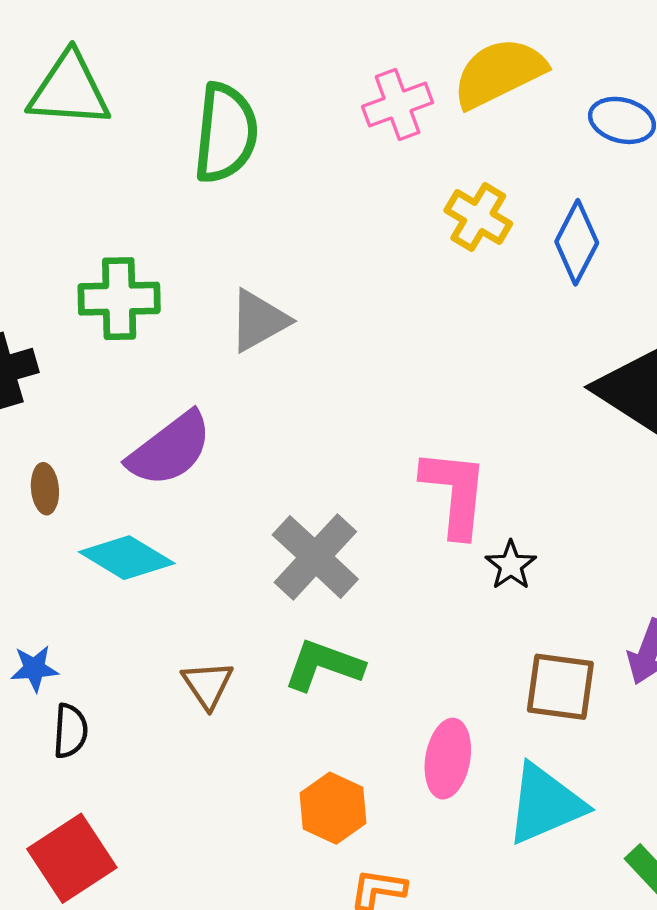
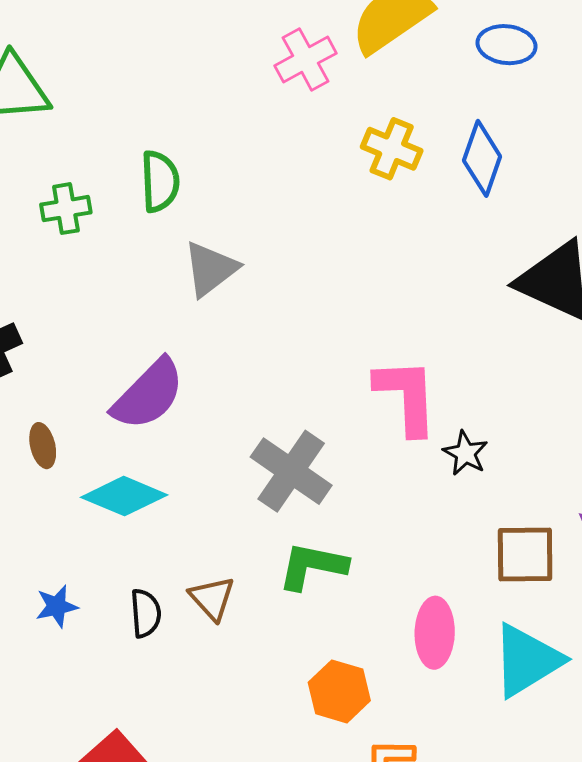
green semicircle: (226, 133) -> (160, 181), moved, size x0.7
green cross: (119, 299) -> (66, 209), moved, size x0.7
black semicircle: (70, 731) -> (146, 613), moved

